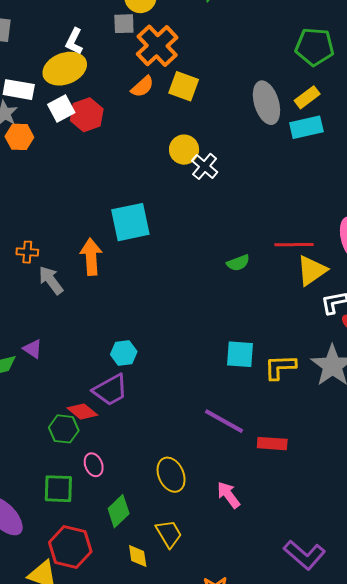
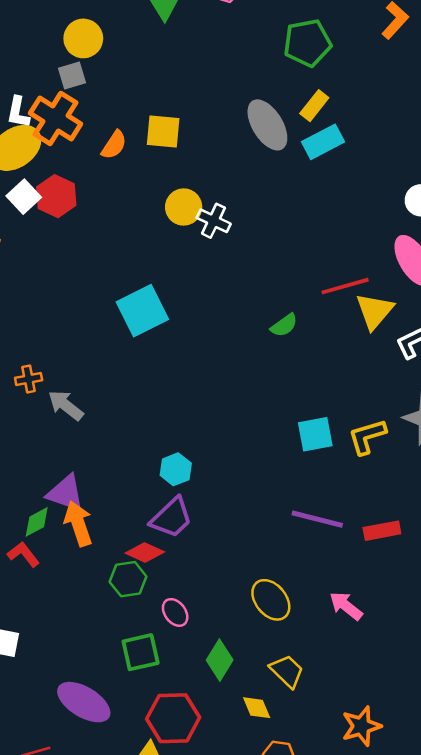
orange cross: (157, 46) -> (56, 118), moved
orange arrow: (91, 257) -> (78, 524), moved
purple triangle: (33, 349) -> (66, 493), size x1.6

